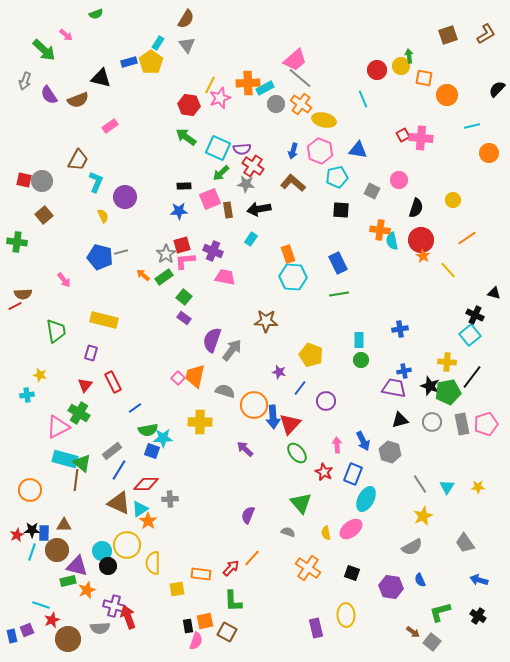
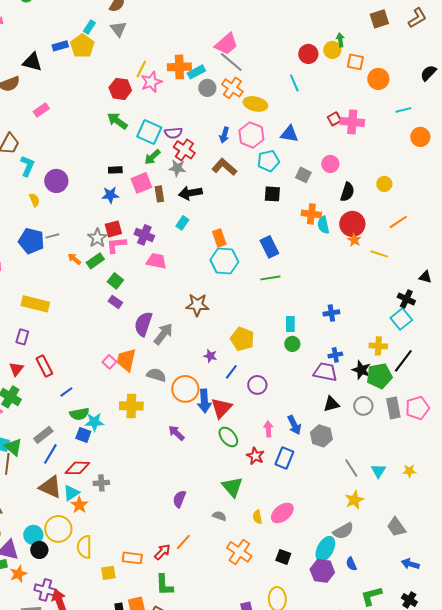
yellow line: (448, 270) -> (379, 254), turned -30
cyan ellipse: (366, 499) -> (325, 549), moved

